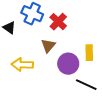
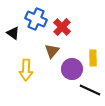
yellow arrow: (22, 65) -> (26, 70), turned -90

